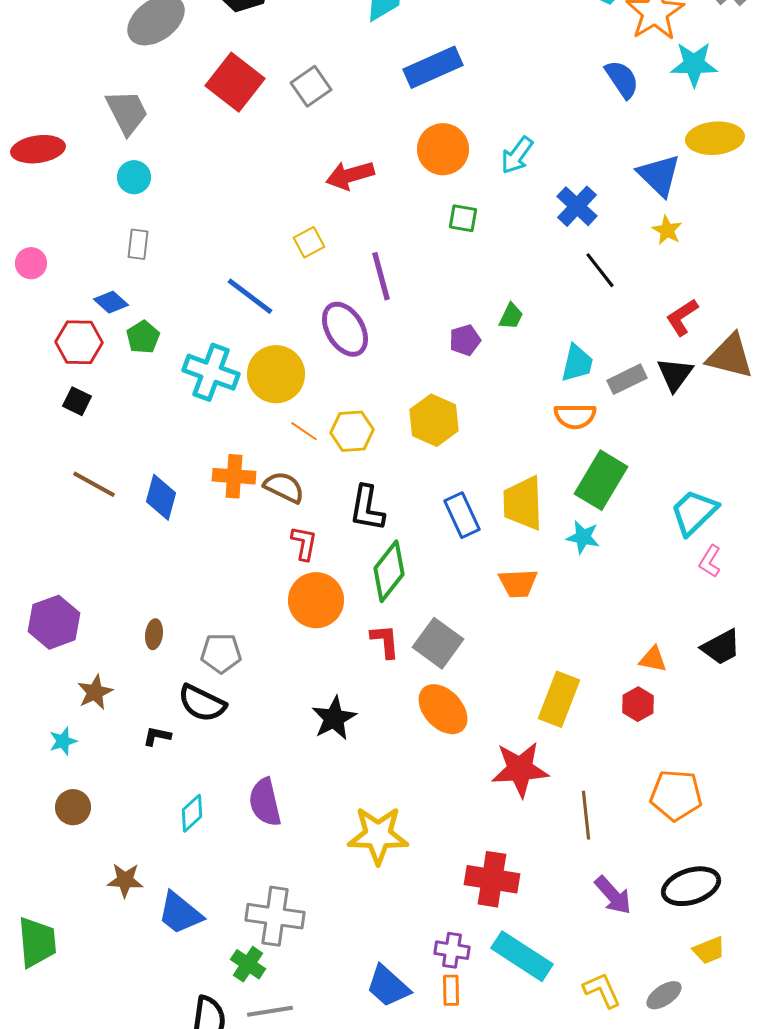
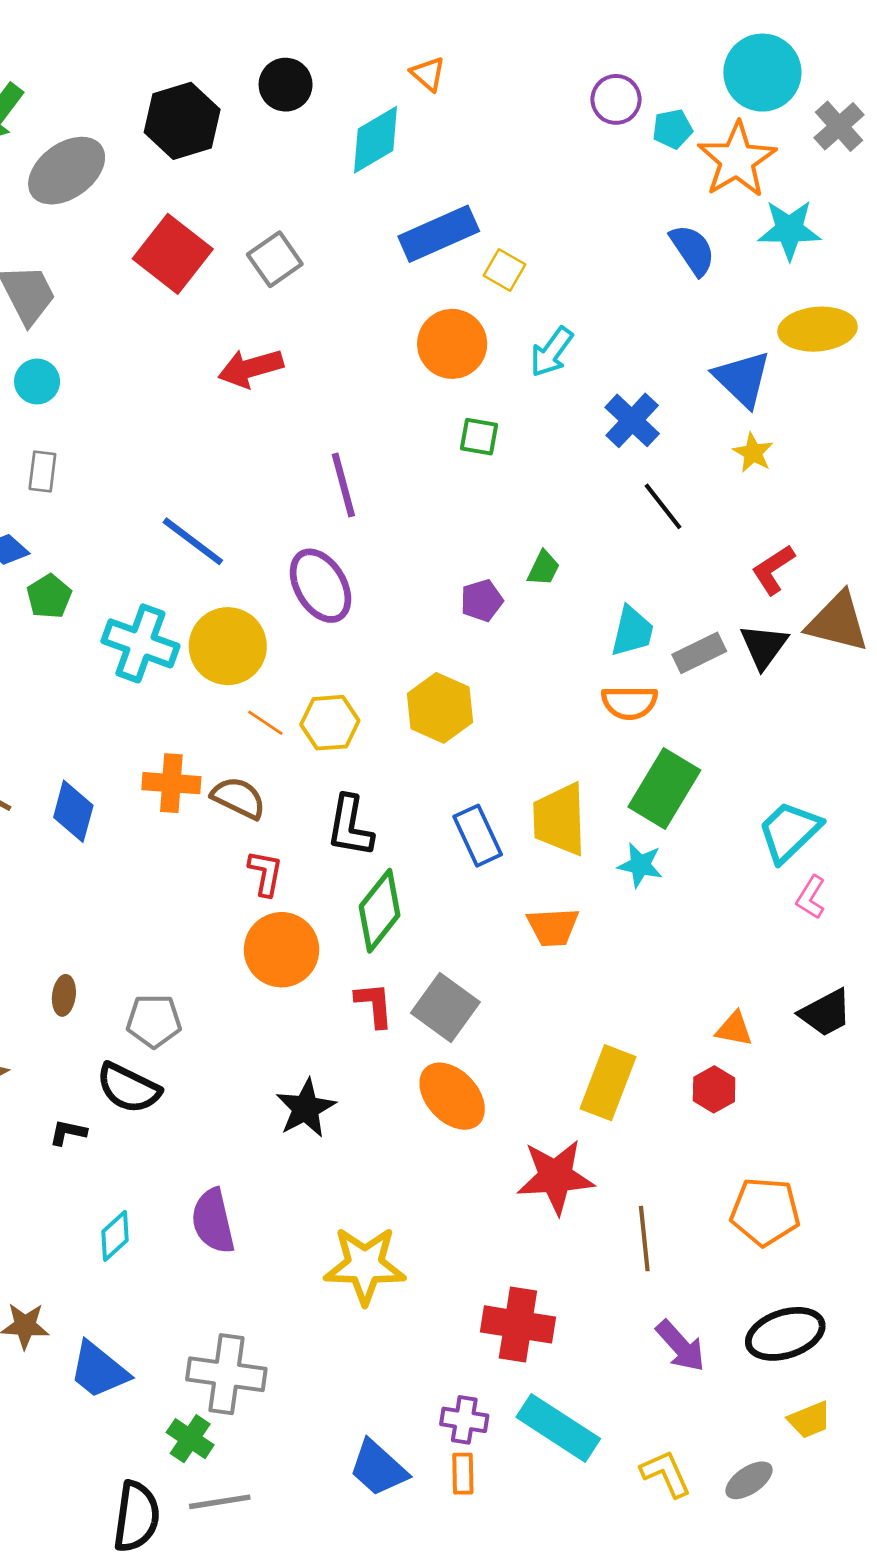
red arrow: (350, 175) -> (251, 368), moved
yellow square: (309, 242) -> (505, 270), moved, turned -32
purple line: (381, 276) -> (343, 485), moved

